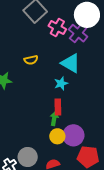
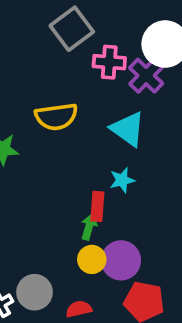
pink cross: (57, 27) -> (109, 62), turned -30
yellow semicircle: (31, 60) -> (56, 117), size x1.6
cyan star: (61, 83) -> (122, 180), moved

